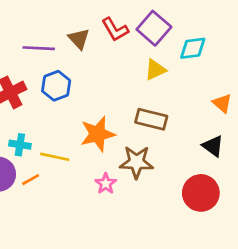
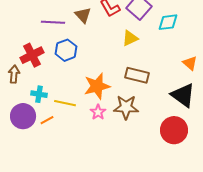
yellow triangle: (155, 70) -> (130, 38), moved
black triangle: (213, 146) -> (183, 95), size x1.5
pink star: (106, 184) -> (98, 112), moved

